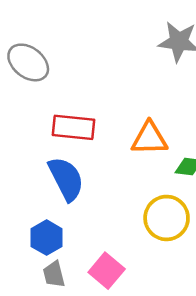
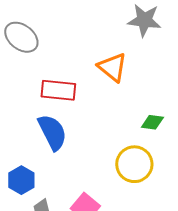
orange triangle: (149, 138) -> (112, 67), moved, turned 40
blue hexagon: (47, 238) -> (21, 180), moved

